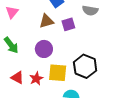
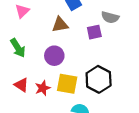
purple square: (68, 24) -> (94, 32), moved

